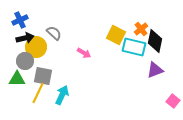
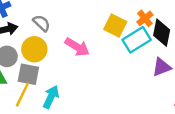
yellow circle: (36, 47) -> (34, 49), moved
cyan rectangle: (134, 47) -> (137, 40), turned -45
pink arrow: (84, 53) -> (77, 47), size x1.5

